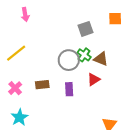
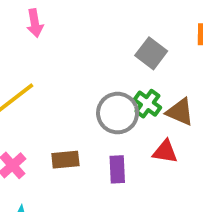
gray square: (86, 29) -> (151, 53), turned -35
red triangle: (94, 79) -> (165, 152), turned 40

